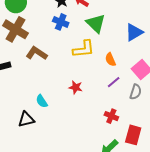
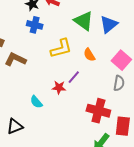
green triangle: (96, 23) -> (84, 21), moved
purple line: (114, 82) -> (74, 77), moved
cyan semicircle: (42, 101) -> (36, 102), moved
red cross: (111, 116) -> (98, 111), size x1.6

